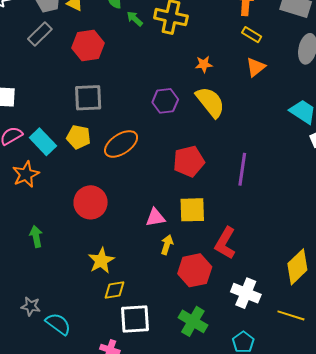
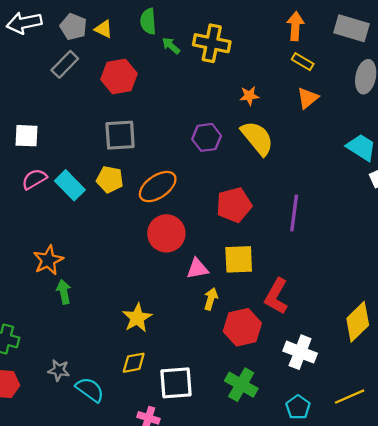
orange star: (26, 174) -> (48, 260), moved
red circle: (91, 202) -> (166, 233), moved
yellow diamond: (115, 290) -> (134, 363), moved
yellow line: (291, 315) -> (350, 397), moved, turned -40

